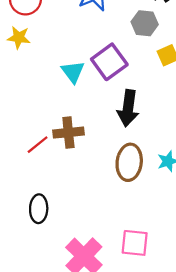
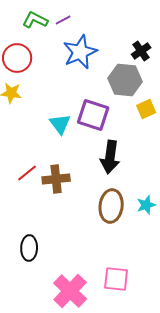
gray hexagon: (145, 23) -> (125, 80), size x1.4
purple square: (109, 62) -> (93, 115), turned -36
red line: (38, 145) -> (27, 173), moved

